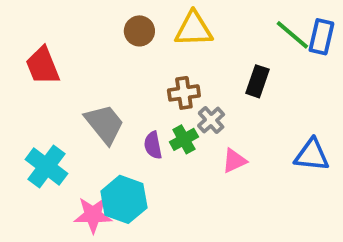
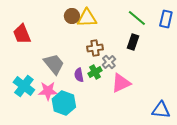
yellow triangle: (194, 29) -> (87, 18), moved
green line: (292, 35) -> (137, 18), moved
blue triangle: (312, 155) -> (161, 110), moved
pink triangle: (234, 161) -> (121, 83), size x1.5
pink star: (93, 215) -> (48, 91), moved

